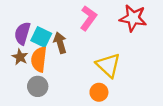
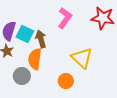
orange semicircle: (39, 59) -> (35, 59), moved
orange circle: (99, 92) -> (66, 81), moved

